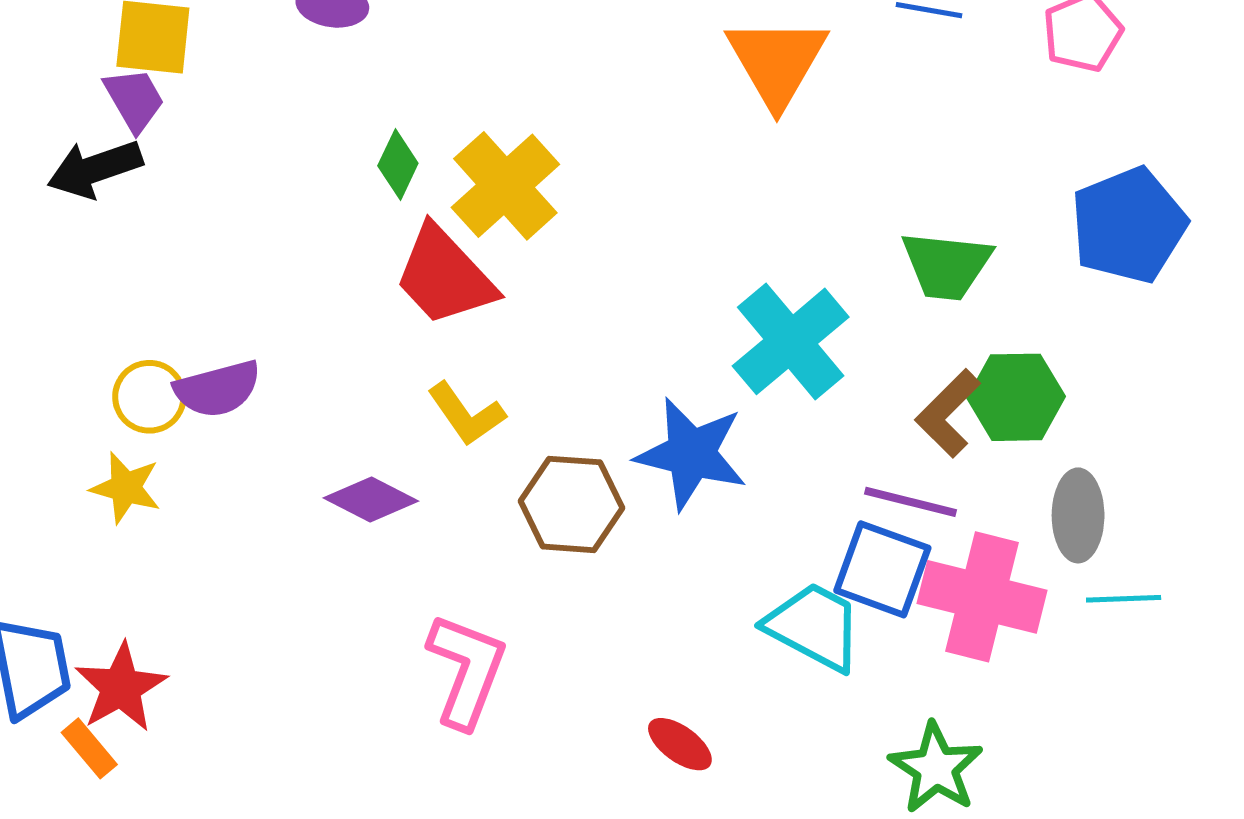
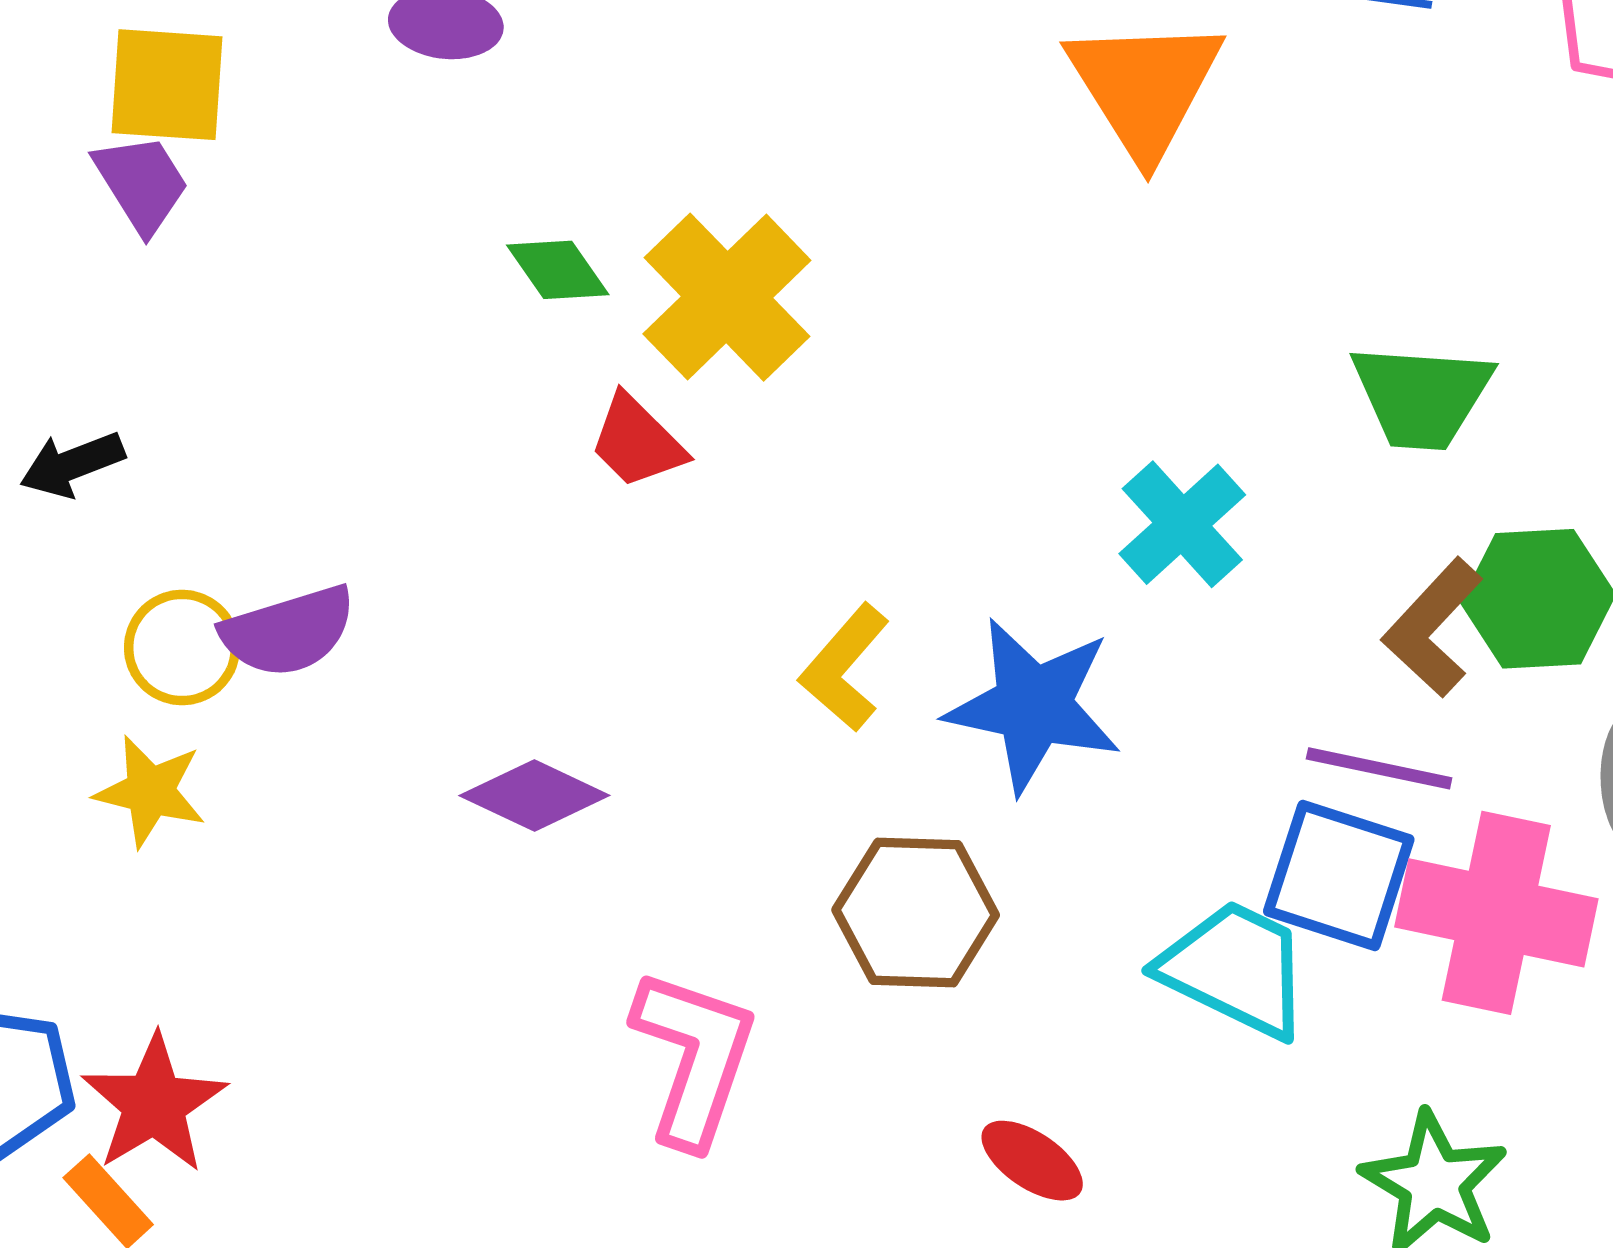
green diamond: (398, 164) -> (558, 270), turned -58
black arrow: (95, 169) -> (72, 464), moved, size x0.7
red trapezoid: (445, 276) -> (637, 442), size x0.6
cyan cross: (791, 341) -> (1182, 524), size x0.7
yellow L-shape: (466, 414) -> (844, 668), moved, turned 78
brown hexagon: (571, 504) -> (916, 913), moved

